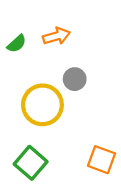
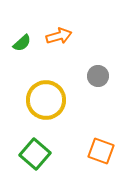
gray circle: (75, 79) -> (98, 76), moved

